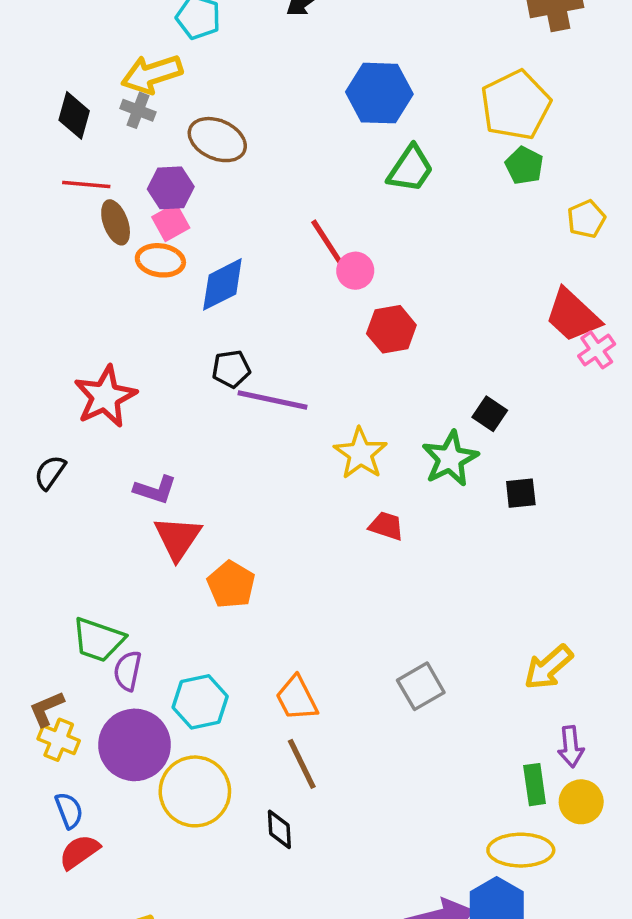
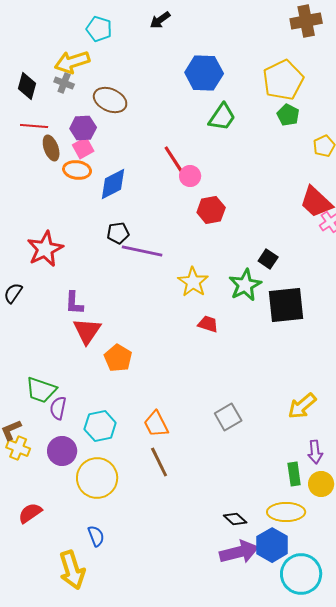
purple L-shape: (155, 490) -> (74, 303), turned 75
black square: (521, 493) -> (286, 305), size x2.0
purple circle: (135, 745) -> (62, 451), size x0.7
blue semicircle: (69, 810) -> (96, 536), moved
black diamond: (279, 829) -> (235, 519), moved, turned -45

